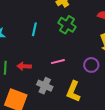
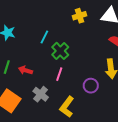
green cross: (67, 25) -> (60, 51), moved
pink line: (58, 62) -> (59, 74), turned -72

